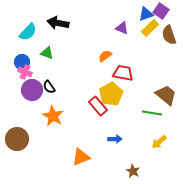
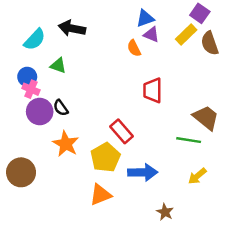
blue triangle: (146, 14) -> (145, 18), moved
orange semicircle: (105, 56) -> (134, 48), moved, turned -80
red trapezoid: (123, 73) -> (153, 90), turned -100
yellow pentagon: (111, 94) -> (105, 157), moved
blue arrow: (115, 139) -> (143, 172), size x1.6

